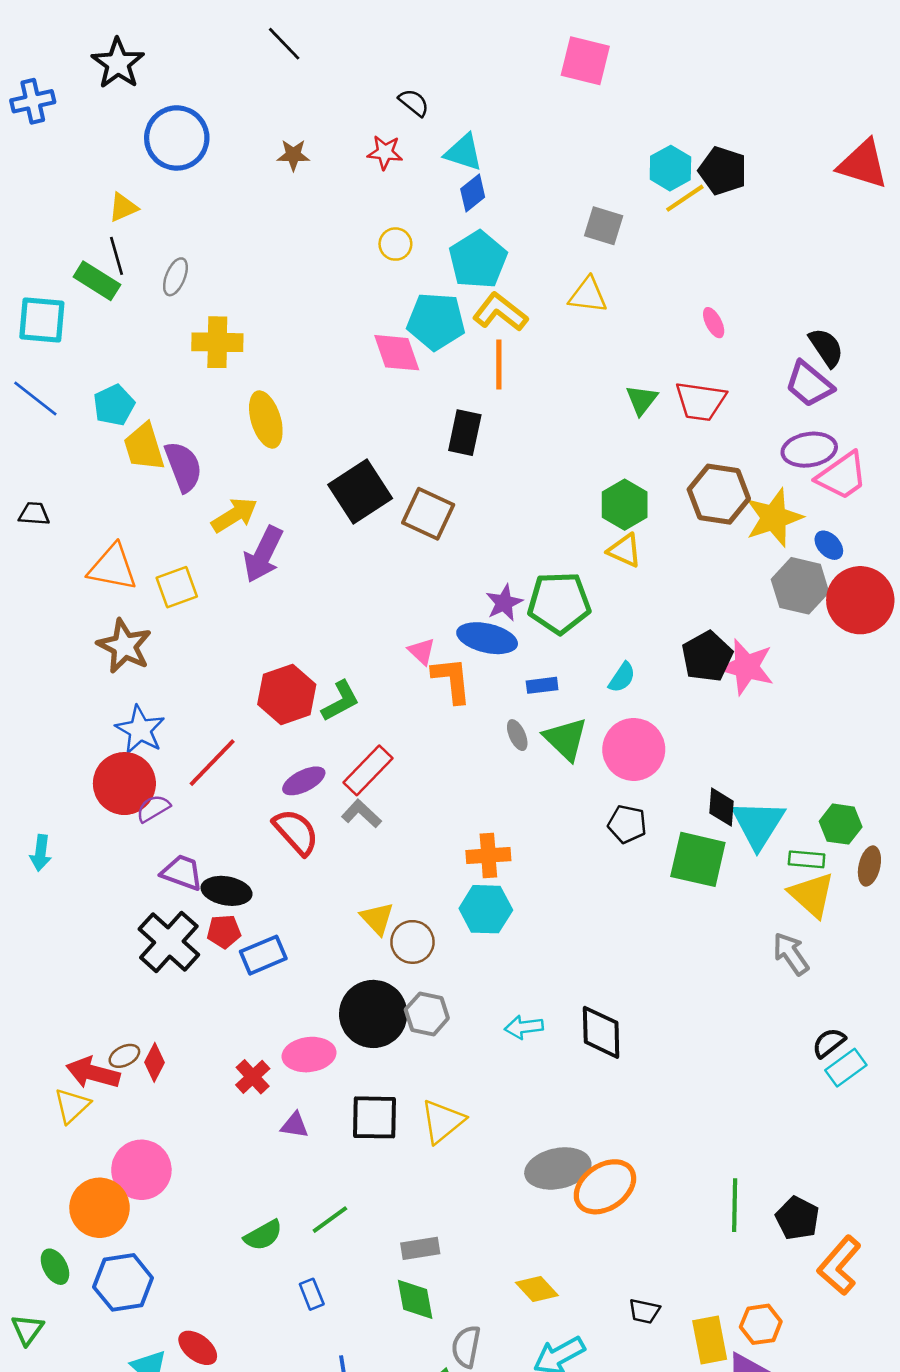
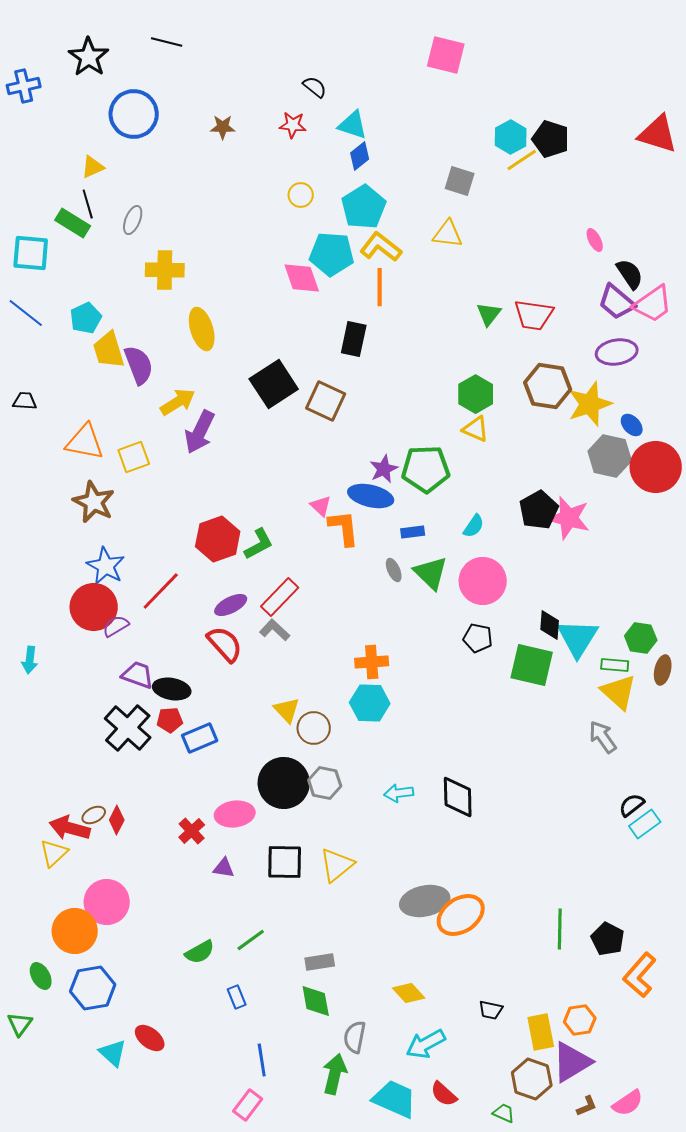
black line: (284, 44) -> (167, 42), moved, turned -32
pink ellipse: (714, 323) -> (595, 240), moved
pink trapezoid: (842, 476) -> (653, 304), moved

